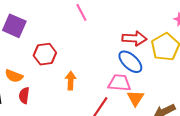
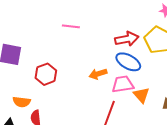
pink line: (81, 12) -> (71, 26), turned -42
orange arrow: (71, 81) -> (98, 74), moved, turned -96

